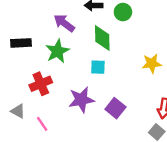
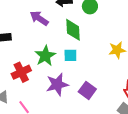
green star: (57, 51) -> (45, 56), moved

